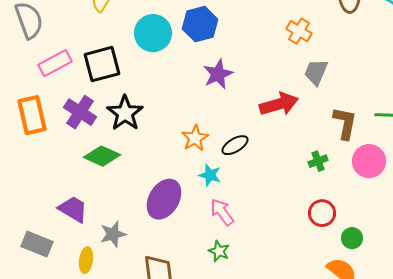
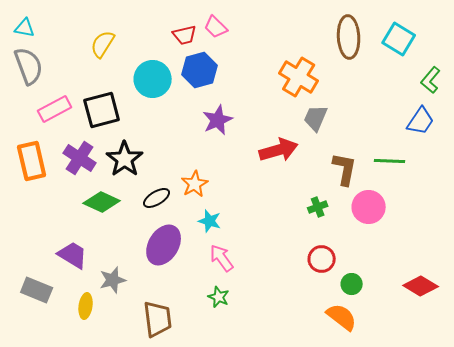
orange cross: (299, 31) -> (299, 77), size x1.5
black ellipse: (235, 145) -> (157, 198), moved

